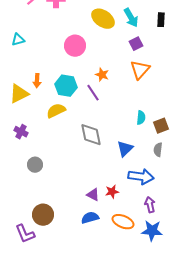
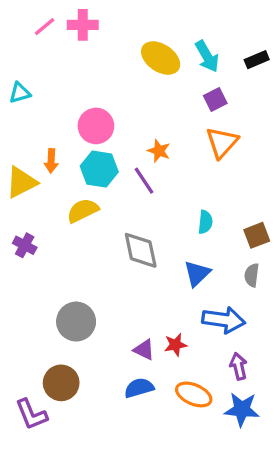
black rectangle: (161, 20) -> (257, 60), turned 64
pink circle: (75, 46) -> (96, 126), moved
cyan semicircle: (141, 118) -> (205, 222), moved
gray circle: (35, 165) -> (76, 322), moved, size x1.5

